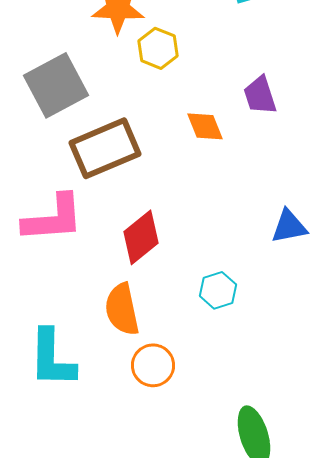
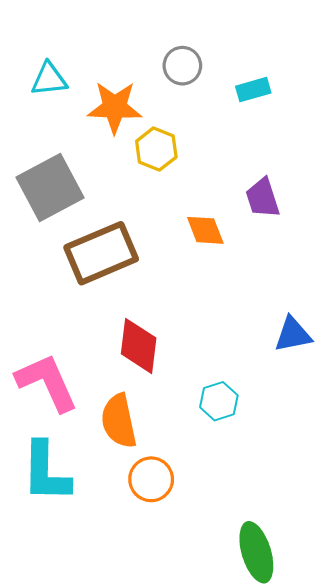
pink L-shape: (53, 218) -> (47, 382), moved, turned -110
red diamond: (141, 237) -> (139, 346), turned -44

